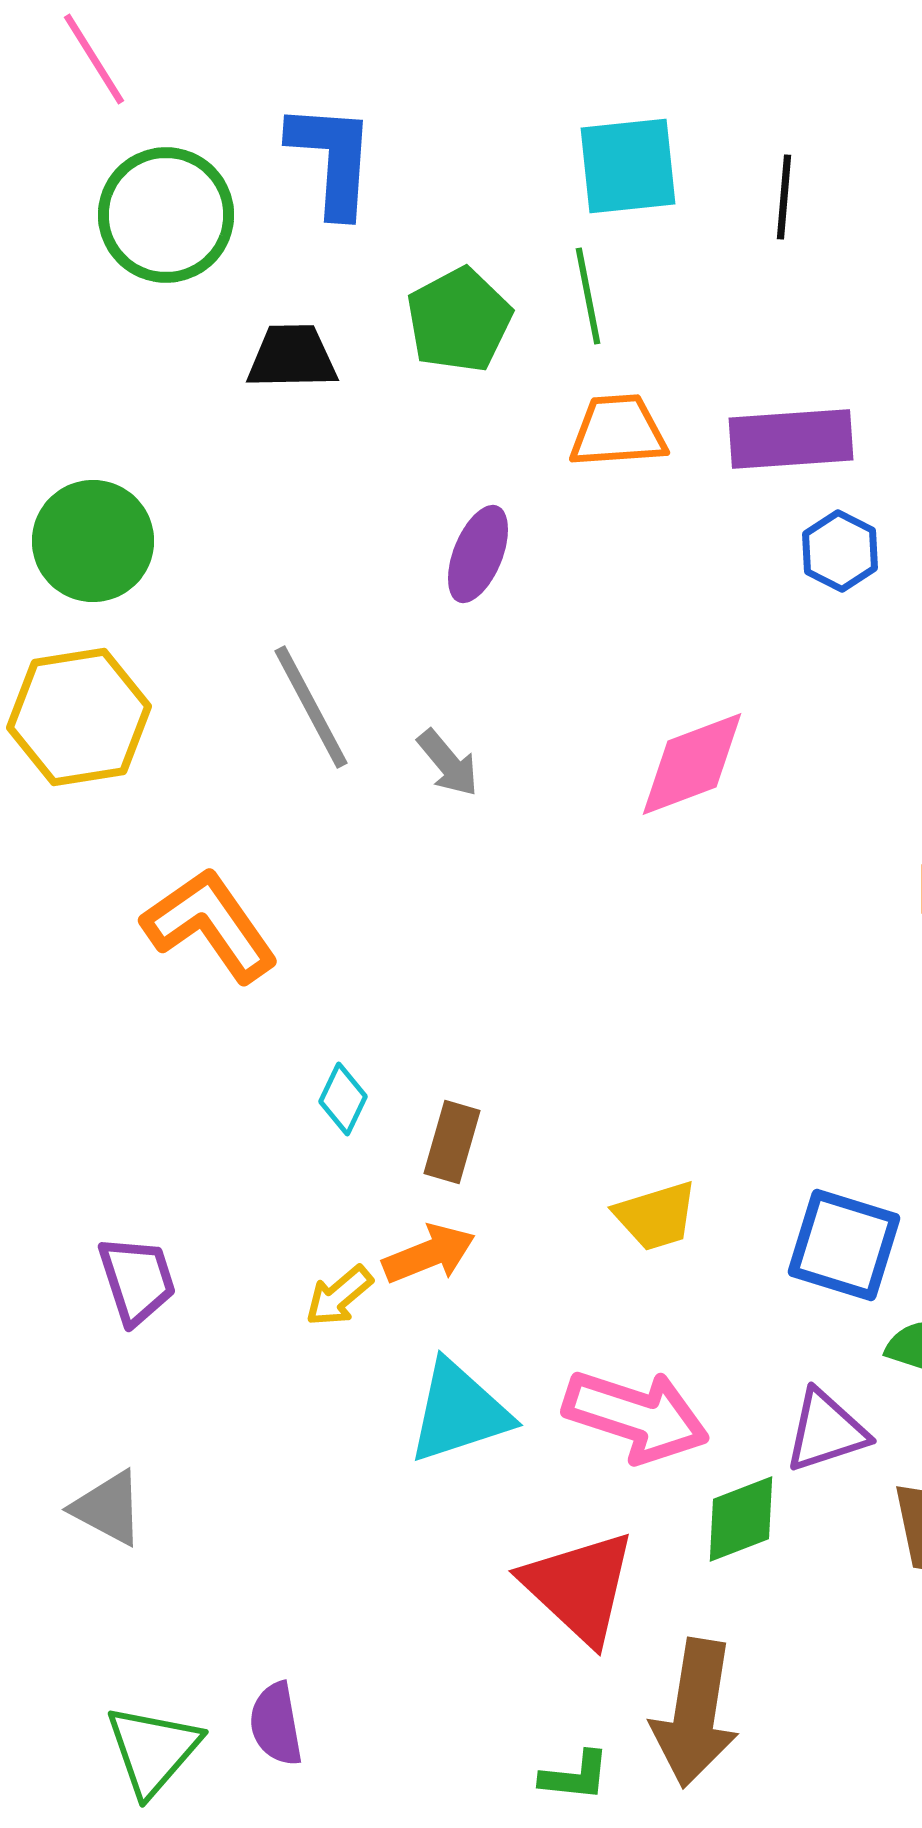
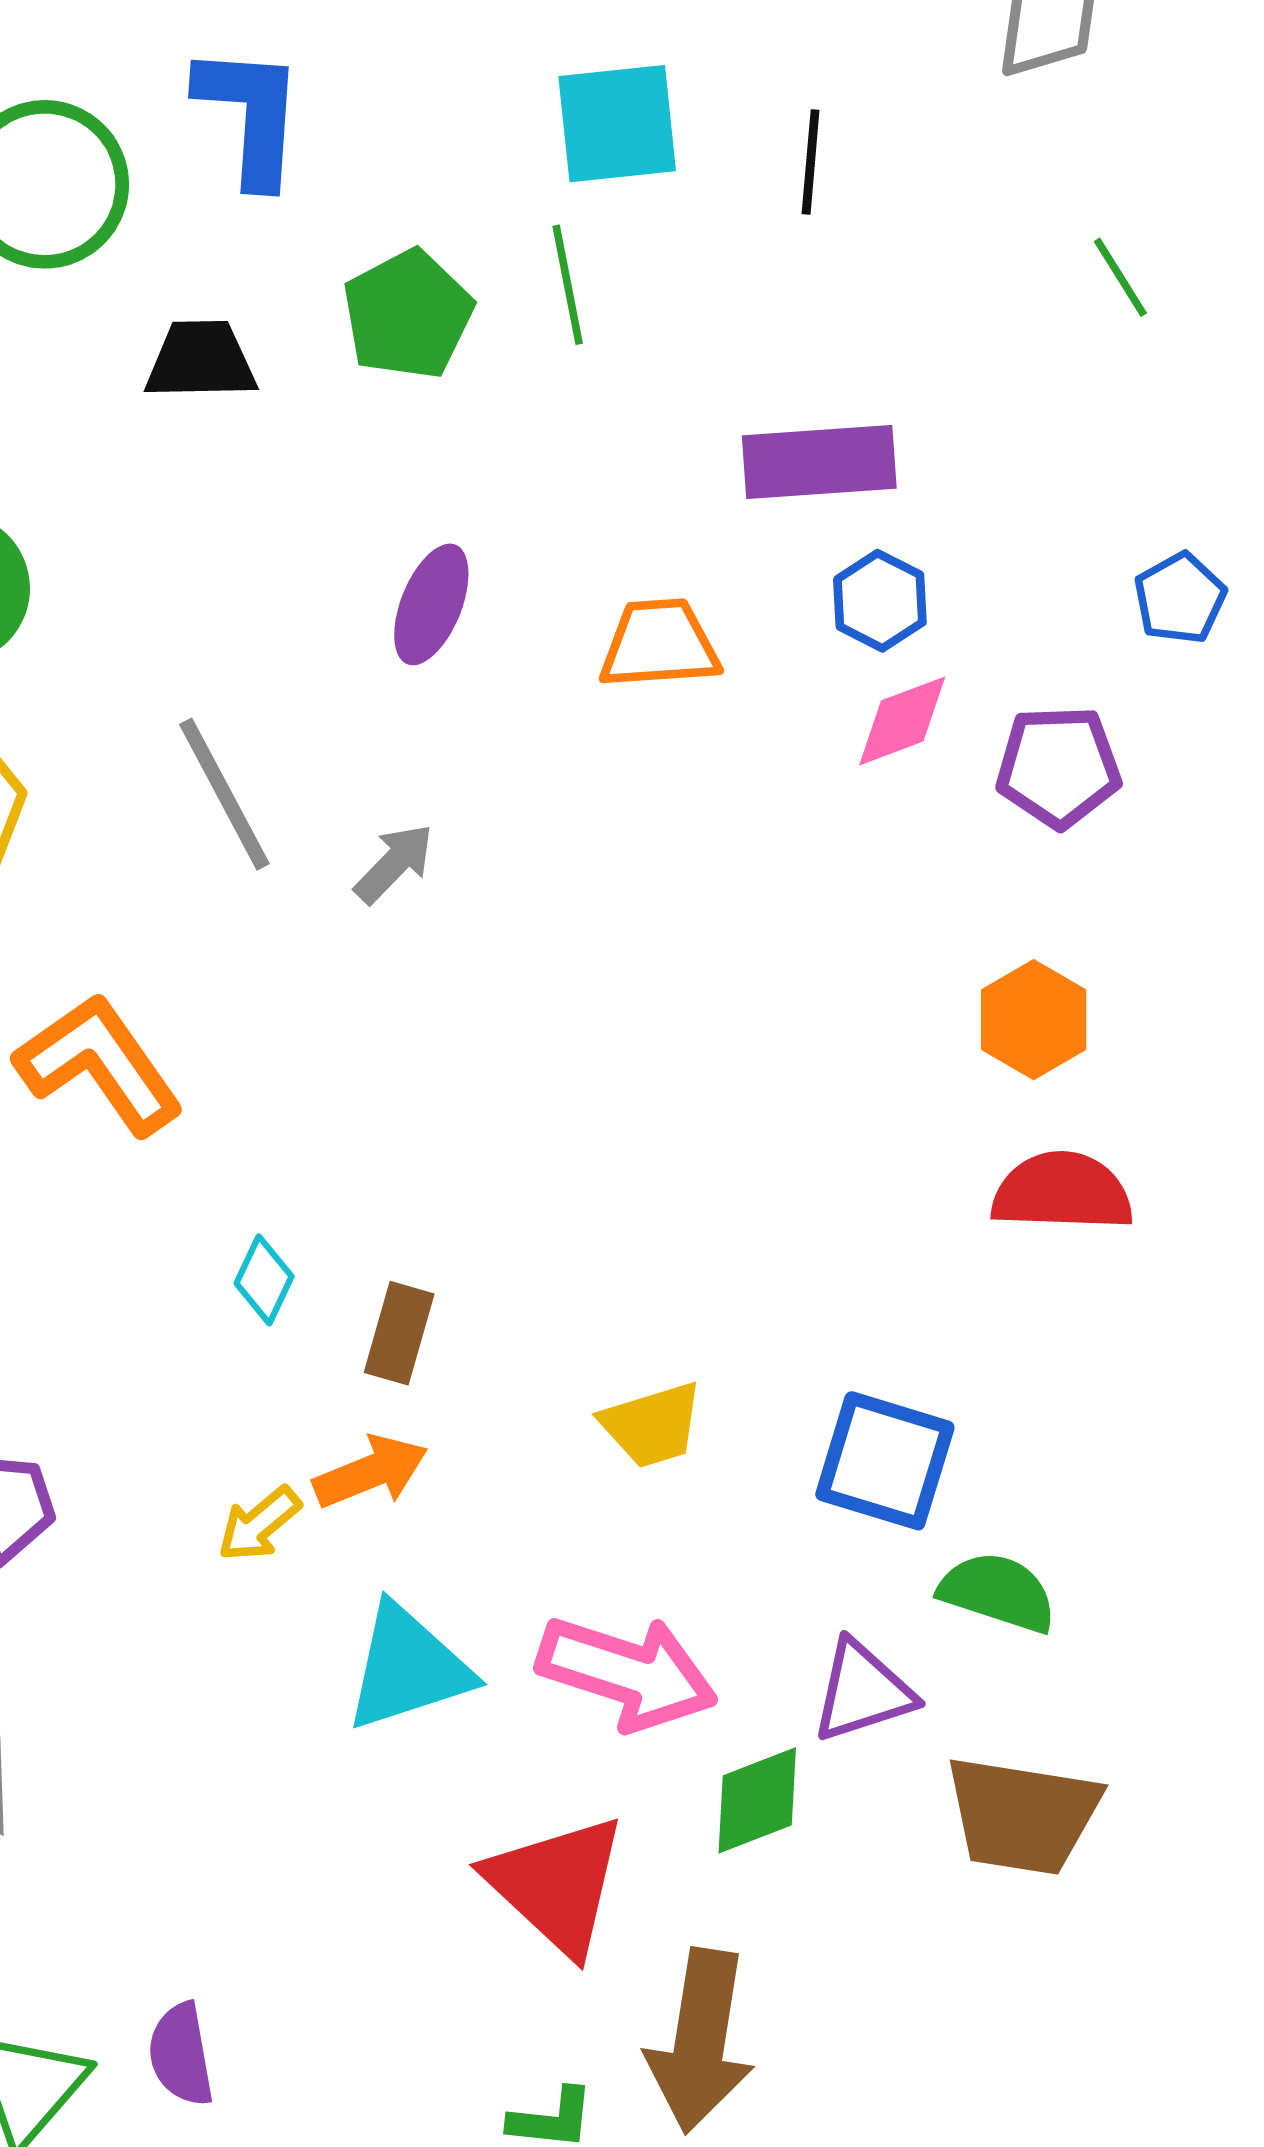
orange trapezoid: (618, 431) -> (659, 644), moved
gray arrow: (448, 763) -> (394, 863), turned -96
pink diamond: (692, 764) -> (902, 721), moved, size x0.7

